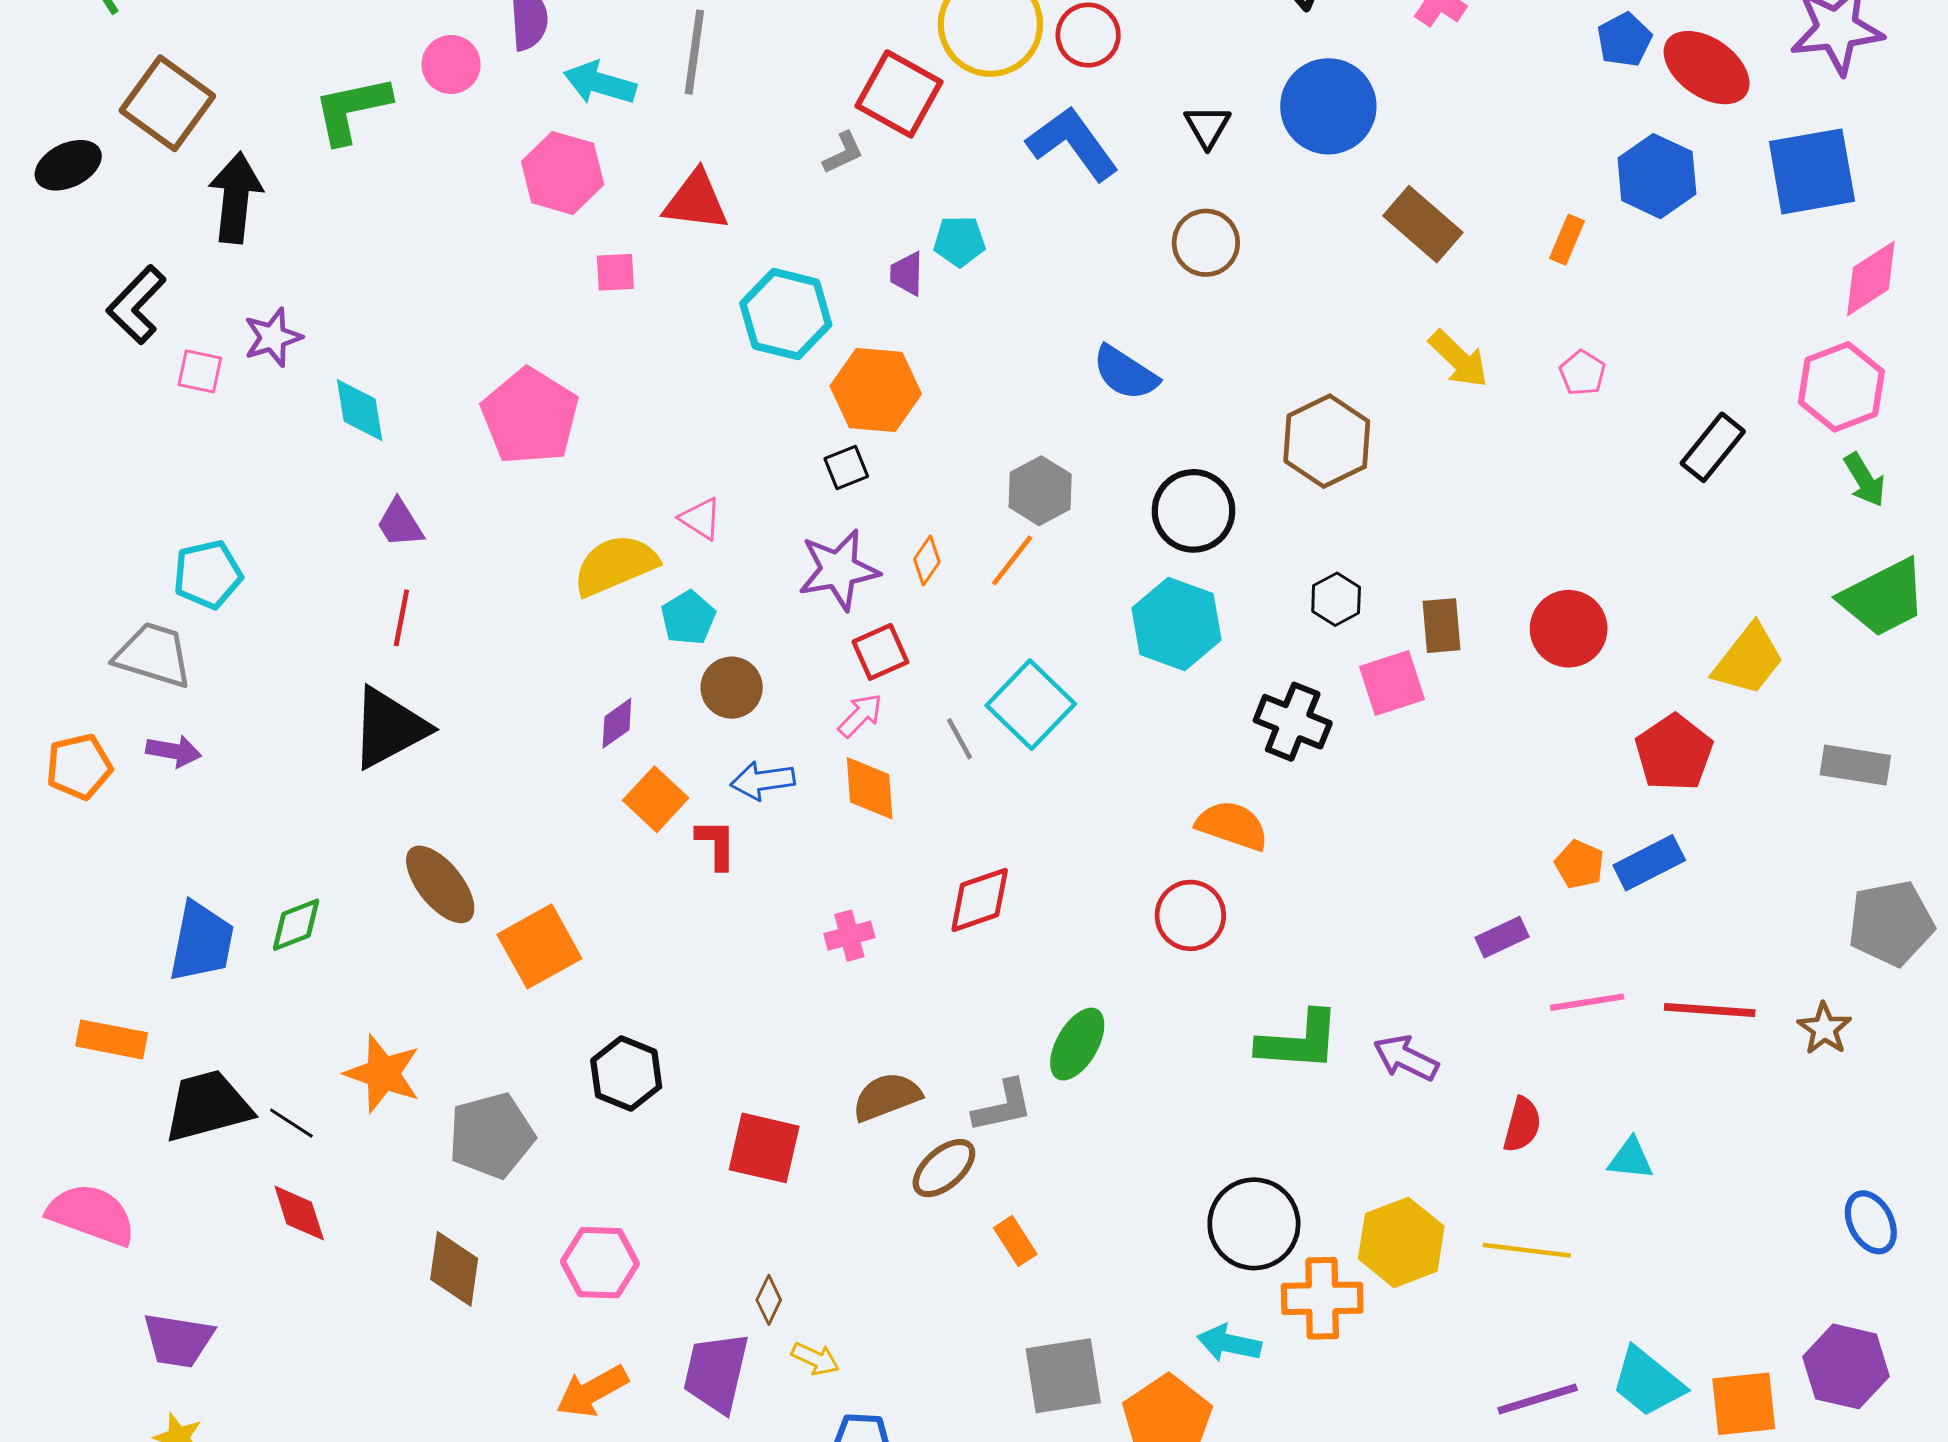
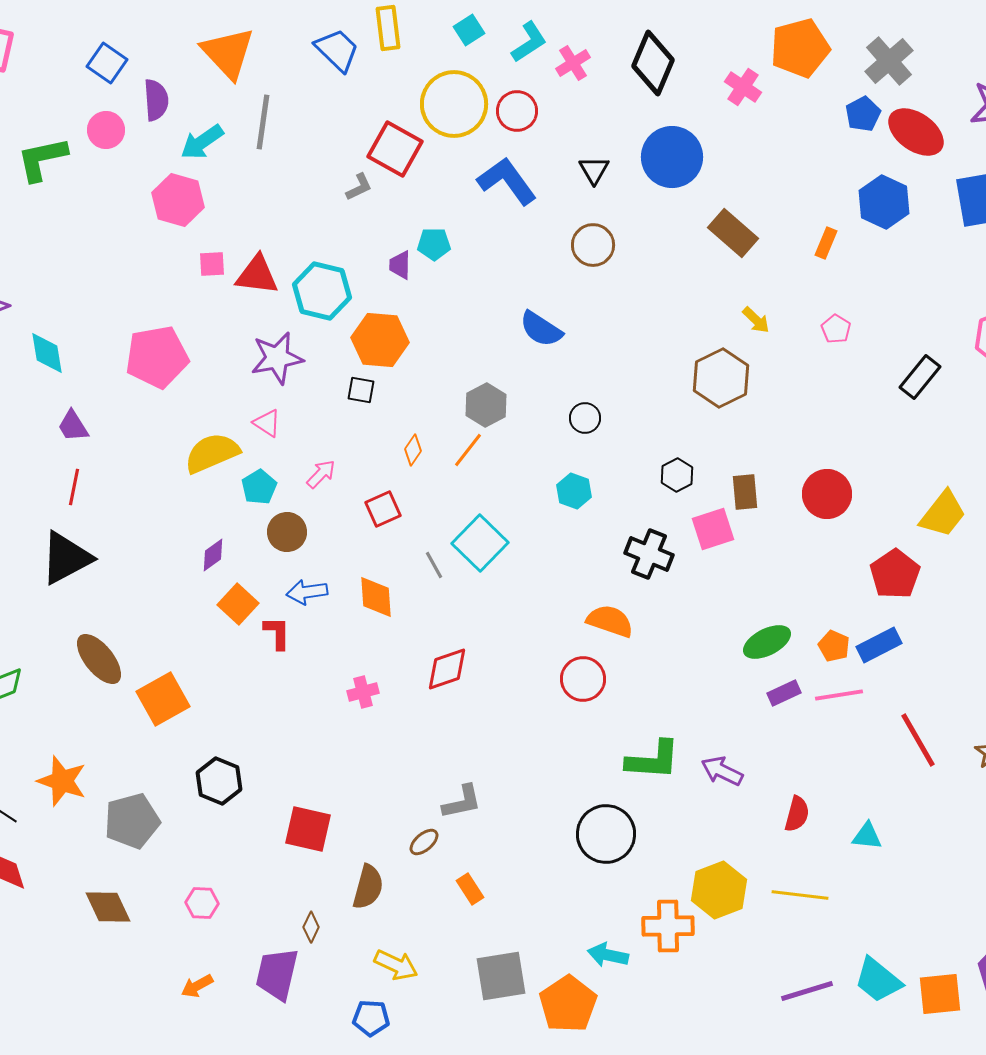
cyan arrow: (600, 83) -> (202, 142), turned -51
red triangle: (696, 201) -> (257, 275), moved
yellow arrow: (1459, 359) -> (756, 320), size x0.7
pink pentagon: (530, 416) -> (157, 357), turned 30
brown hexagon: (1327, 441) -> (721, 378), moved
black square: (846, 467) -> (361, 390), turned 32
black circle: (1193, 511) -> (585, 418), size x0.6
purple star: (839, 570) -> (277, 358), moved
cyan hexagon: (1176, 624) -> (574, 491), size x0.6
pink arrow: (860, 715) -> (321, 474), moved
pink line: (1587, 1002) -> (839, 695), moved
red line: (1710, 1010) -> (918, 740), turned 56
green ellipse: (1077, 1044) -> (767, 642), moved, turned 33
brown semicircle: (887, 1097) -> (368, 887), moved, turned 126
brown ellipse: (944, 1168) -> (424, 842), size x0.7
black circle: (1254, 1224) -> (606, 834), moved
pink hexagon: (600, 1263) -> (202, 903), size x0.7
brown diamond: (454, 1269) -> (108, 907), turned -33
yellow arrow: (815, 1359) -> (396, 965), moved, size x1.4
orange arrow: (592, 1391) -> (197, 986), size x0.7

